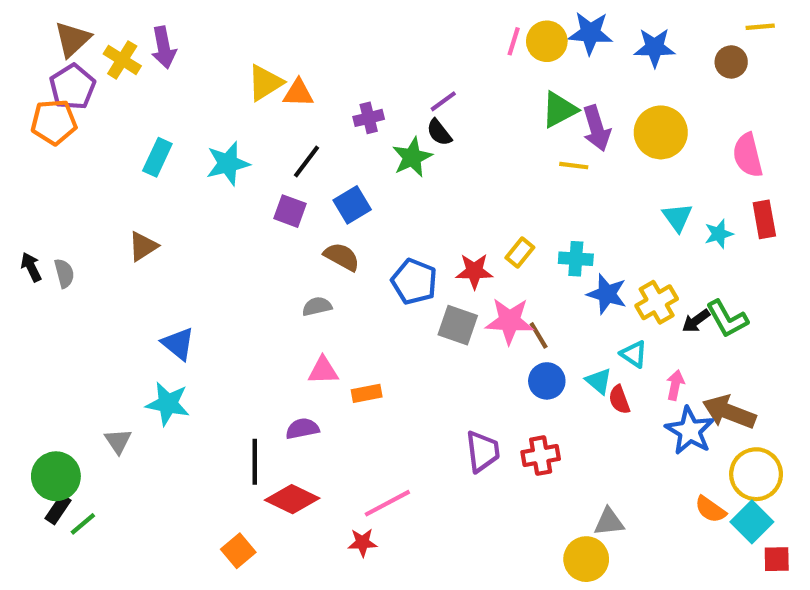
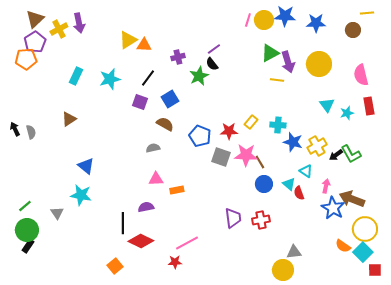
yellow cross: (122, 60) -> (59, 29), turned 30
green line: (83, 524) -> (25, 206), moved

